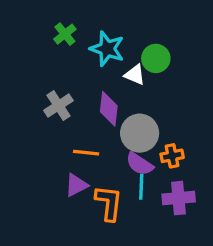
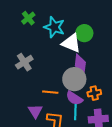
white triangle: (135, 75) -> (71, 43), size x1.5
purple diamond: (109, 109) -> (80, 64), moved
orange line: (86, 153) -> (50, 92), moved
purple triangle: (76, 185) -> (35, 111), turned -35

